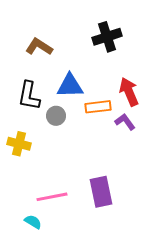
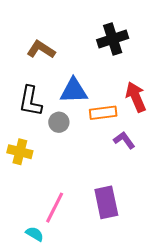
purple L-shape: (125, 122) -> (124, 140), moved
pink line: (52, 197) -> (55, 208), turned -52

